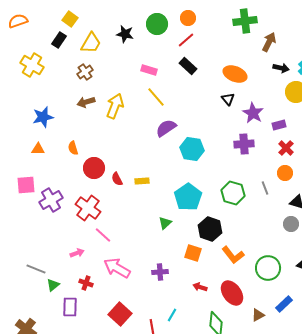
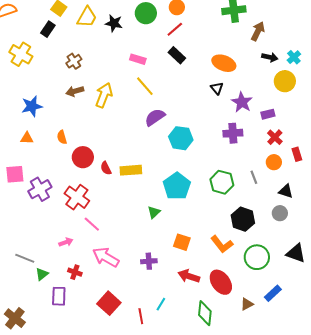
yellow trapezoid: (91, 43) -> (87, 17), moved
yellow rectangle: (142, 181) -> (131, 170), size x1.5
black hexagon: (210, 229) -> (243, 219), moved
red arrow: (200, 287) -> (189, 276), size x1.5

